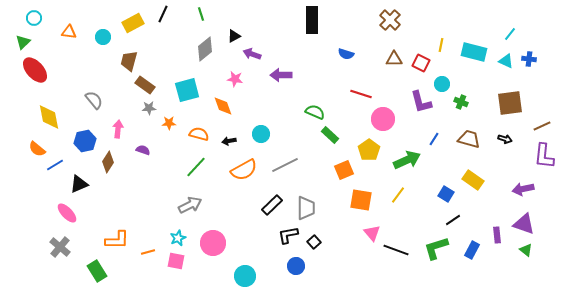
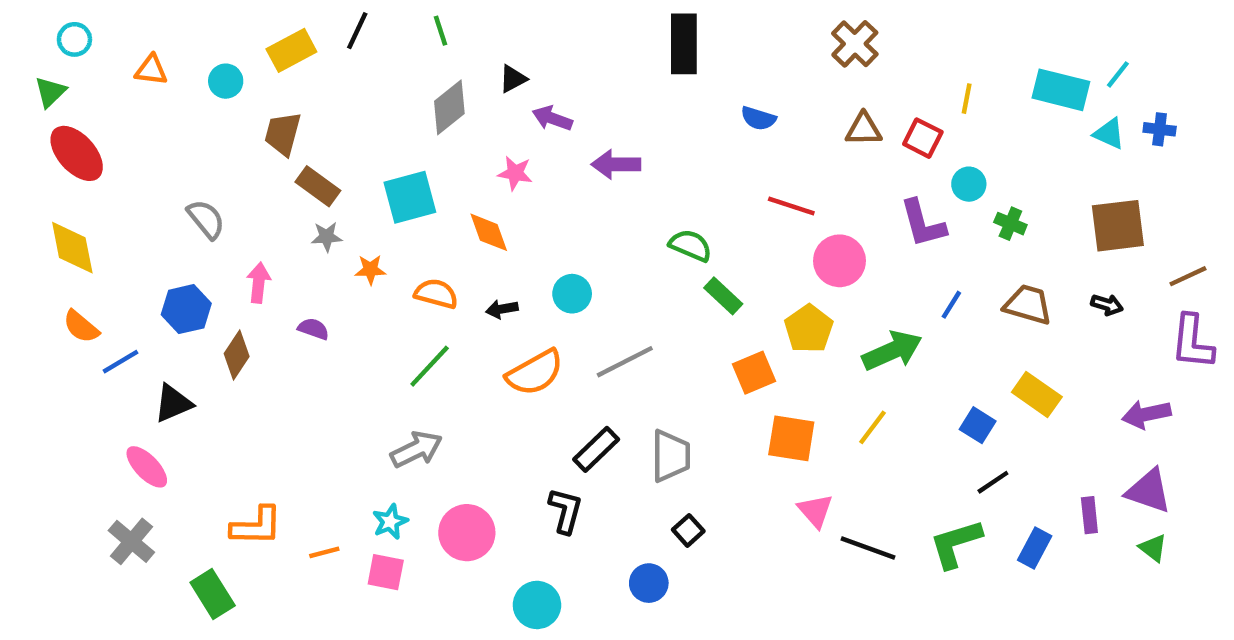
cyan rectangle: (474, 52) -> (1061, 90), moved
yellow diamond: (49, 117) -> (72, 248), moved
black L-shape: (288, 235) -> (565, 511), moved, turned 115

